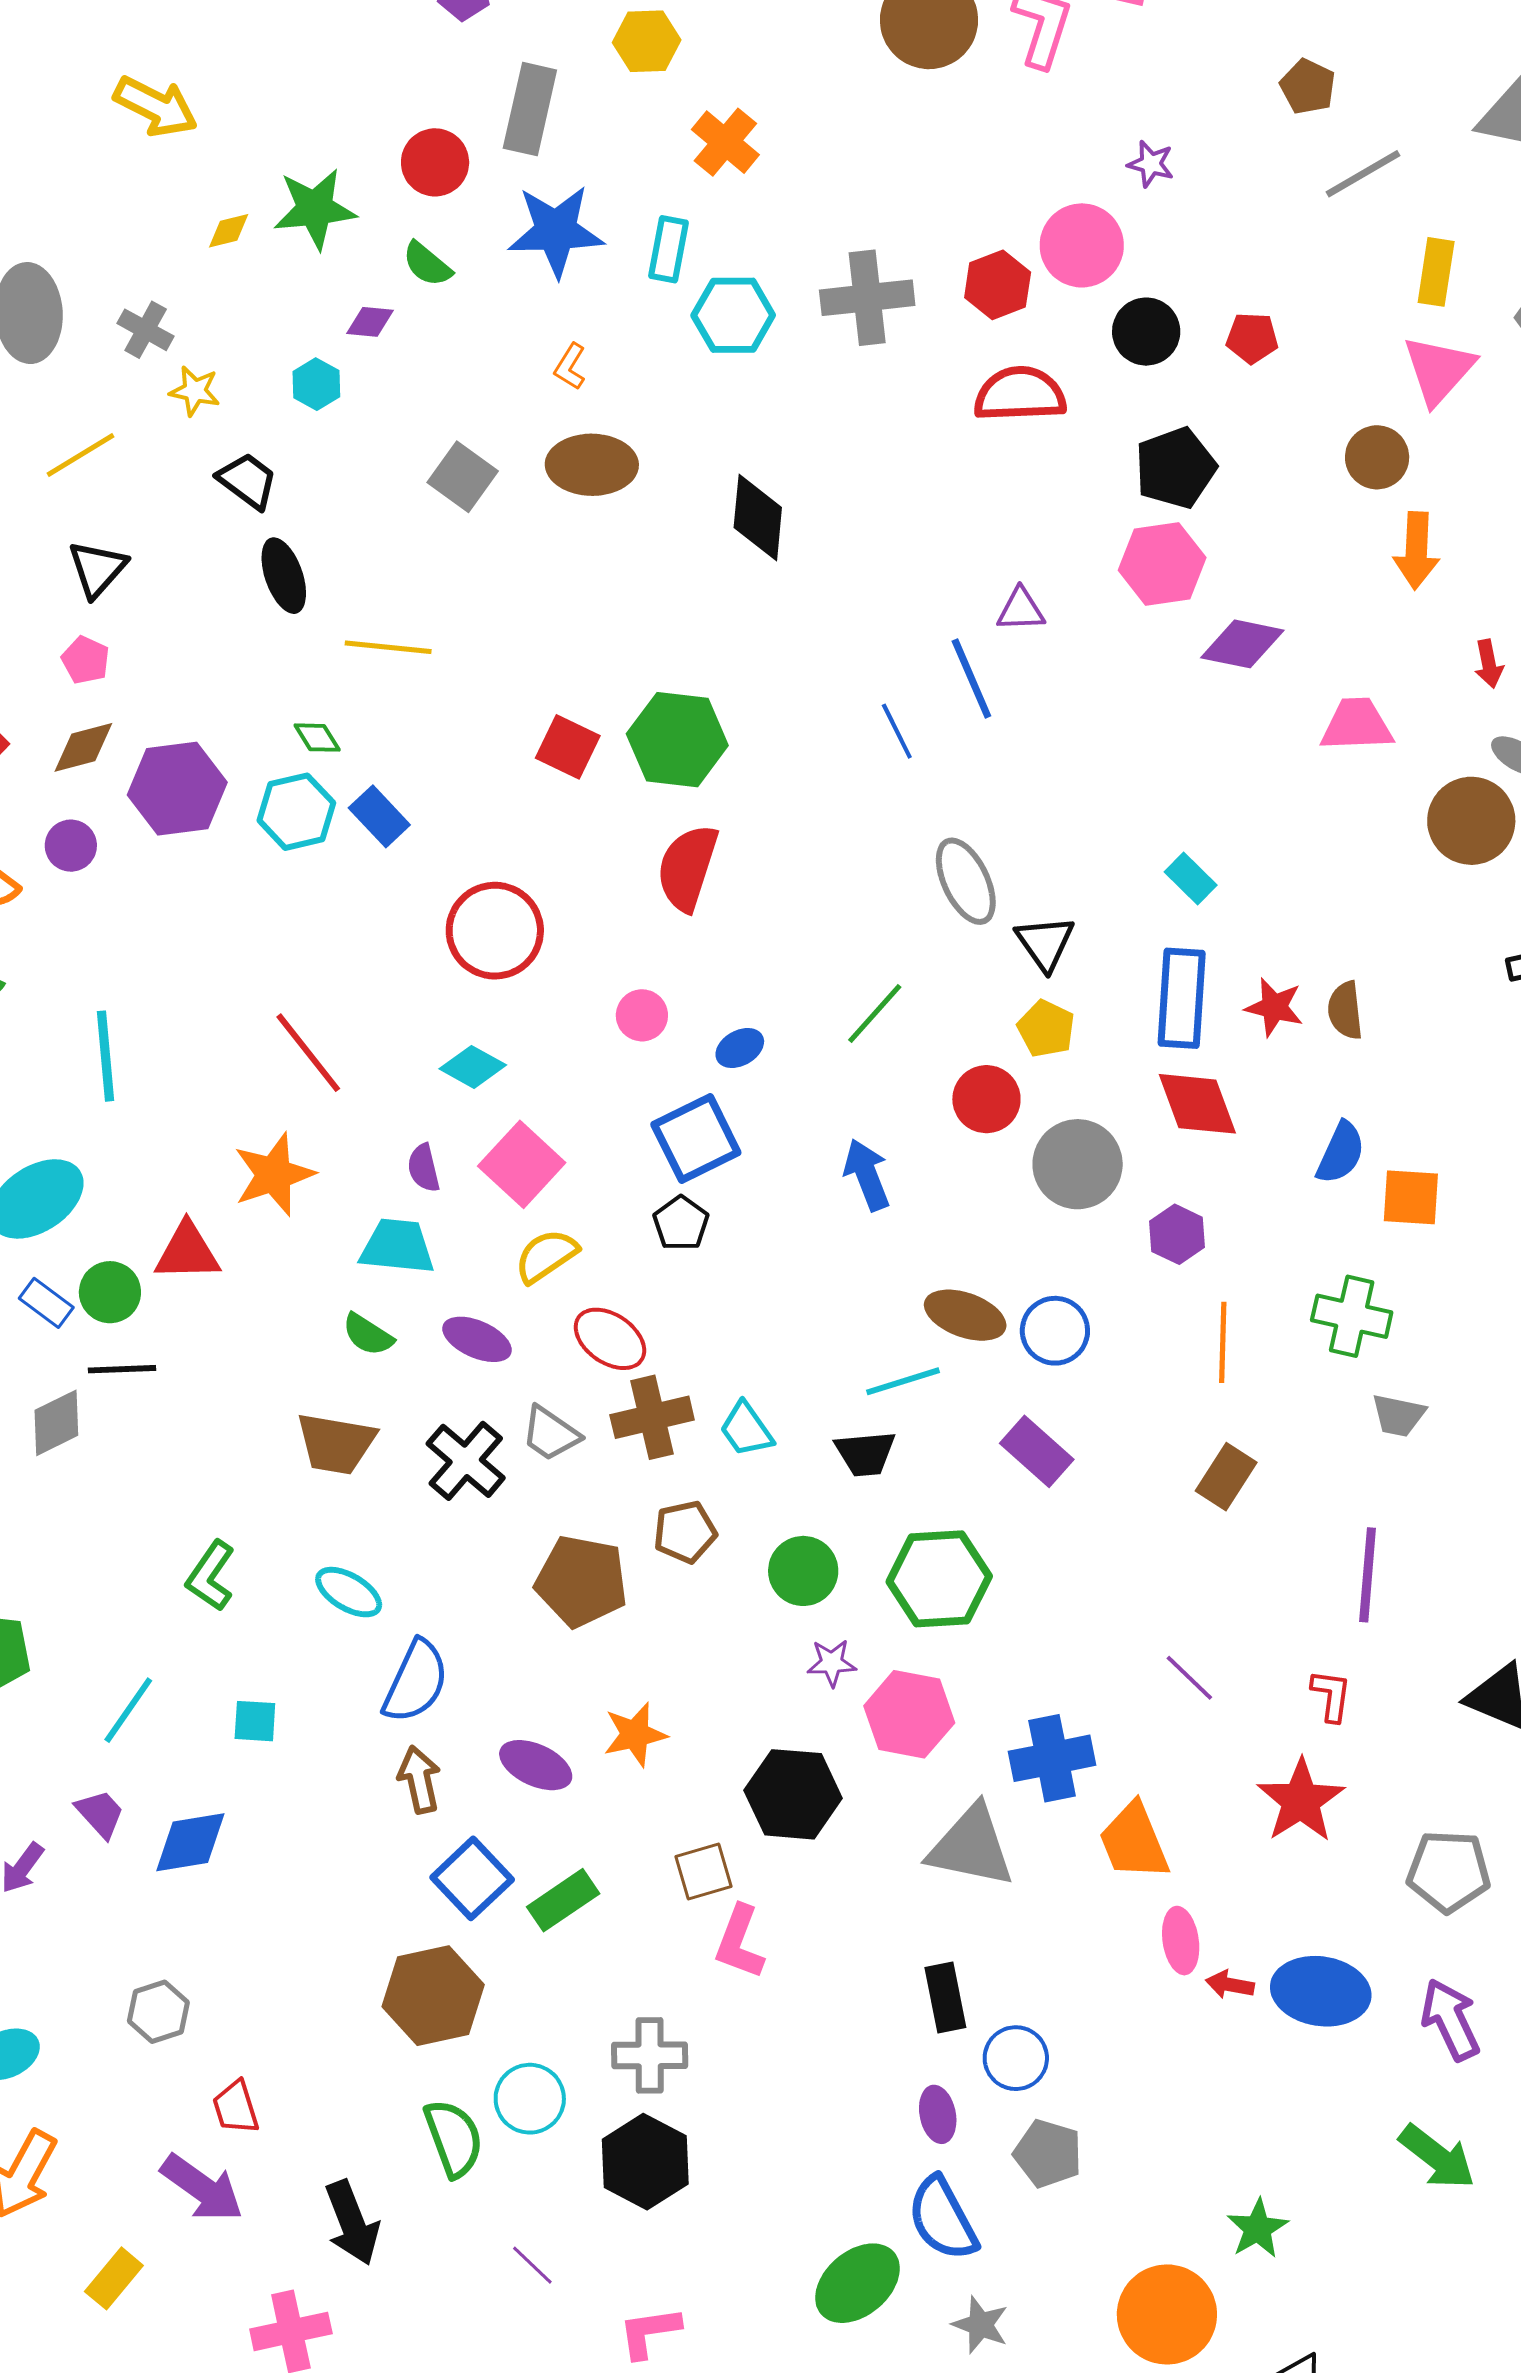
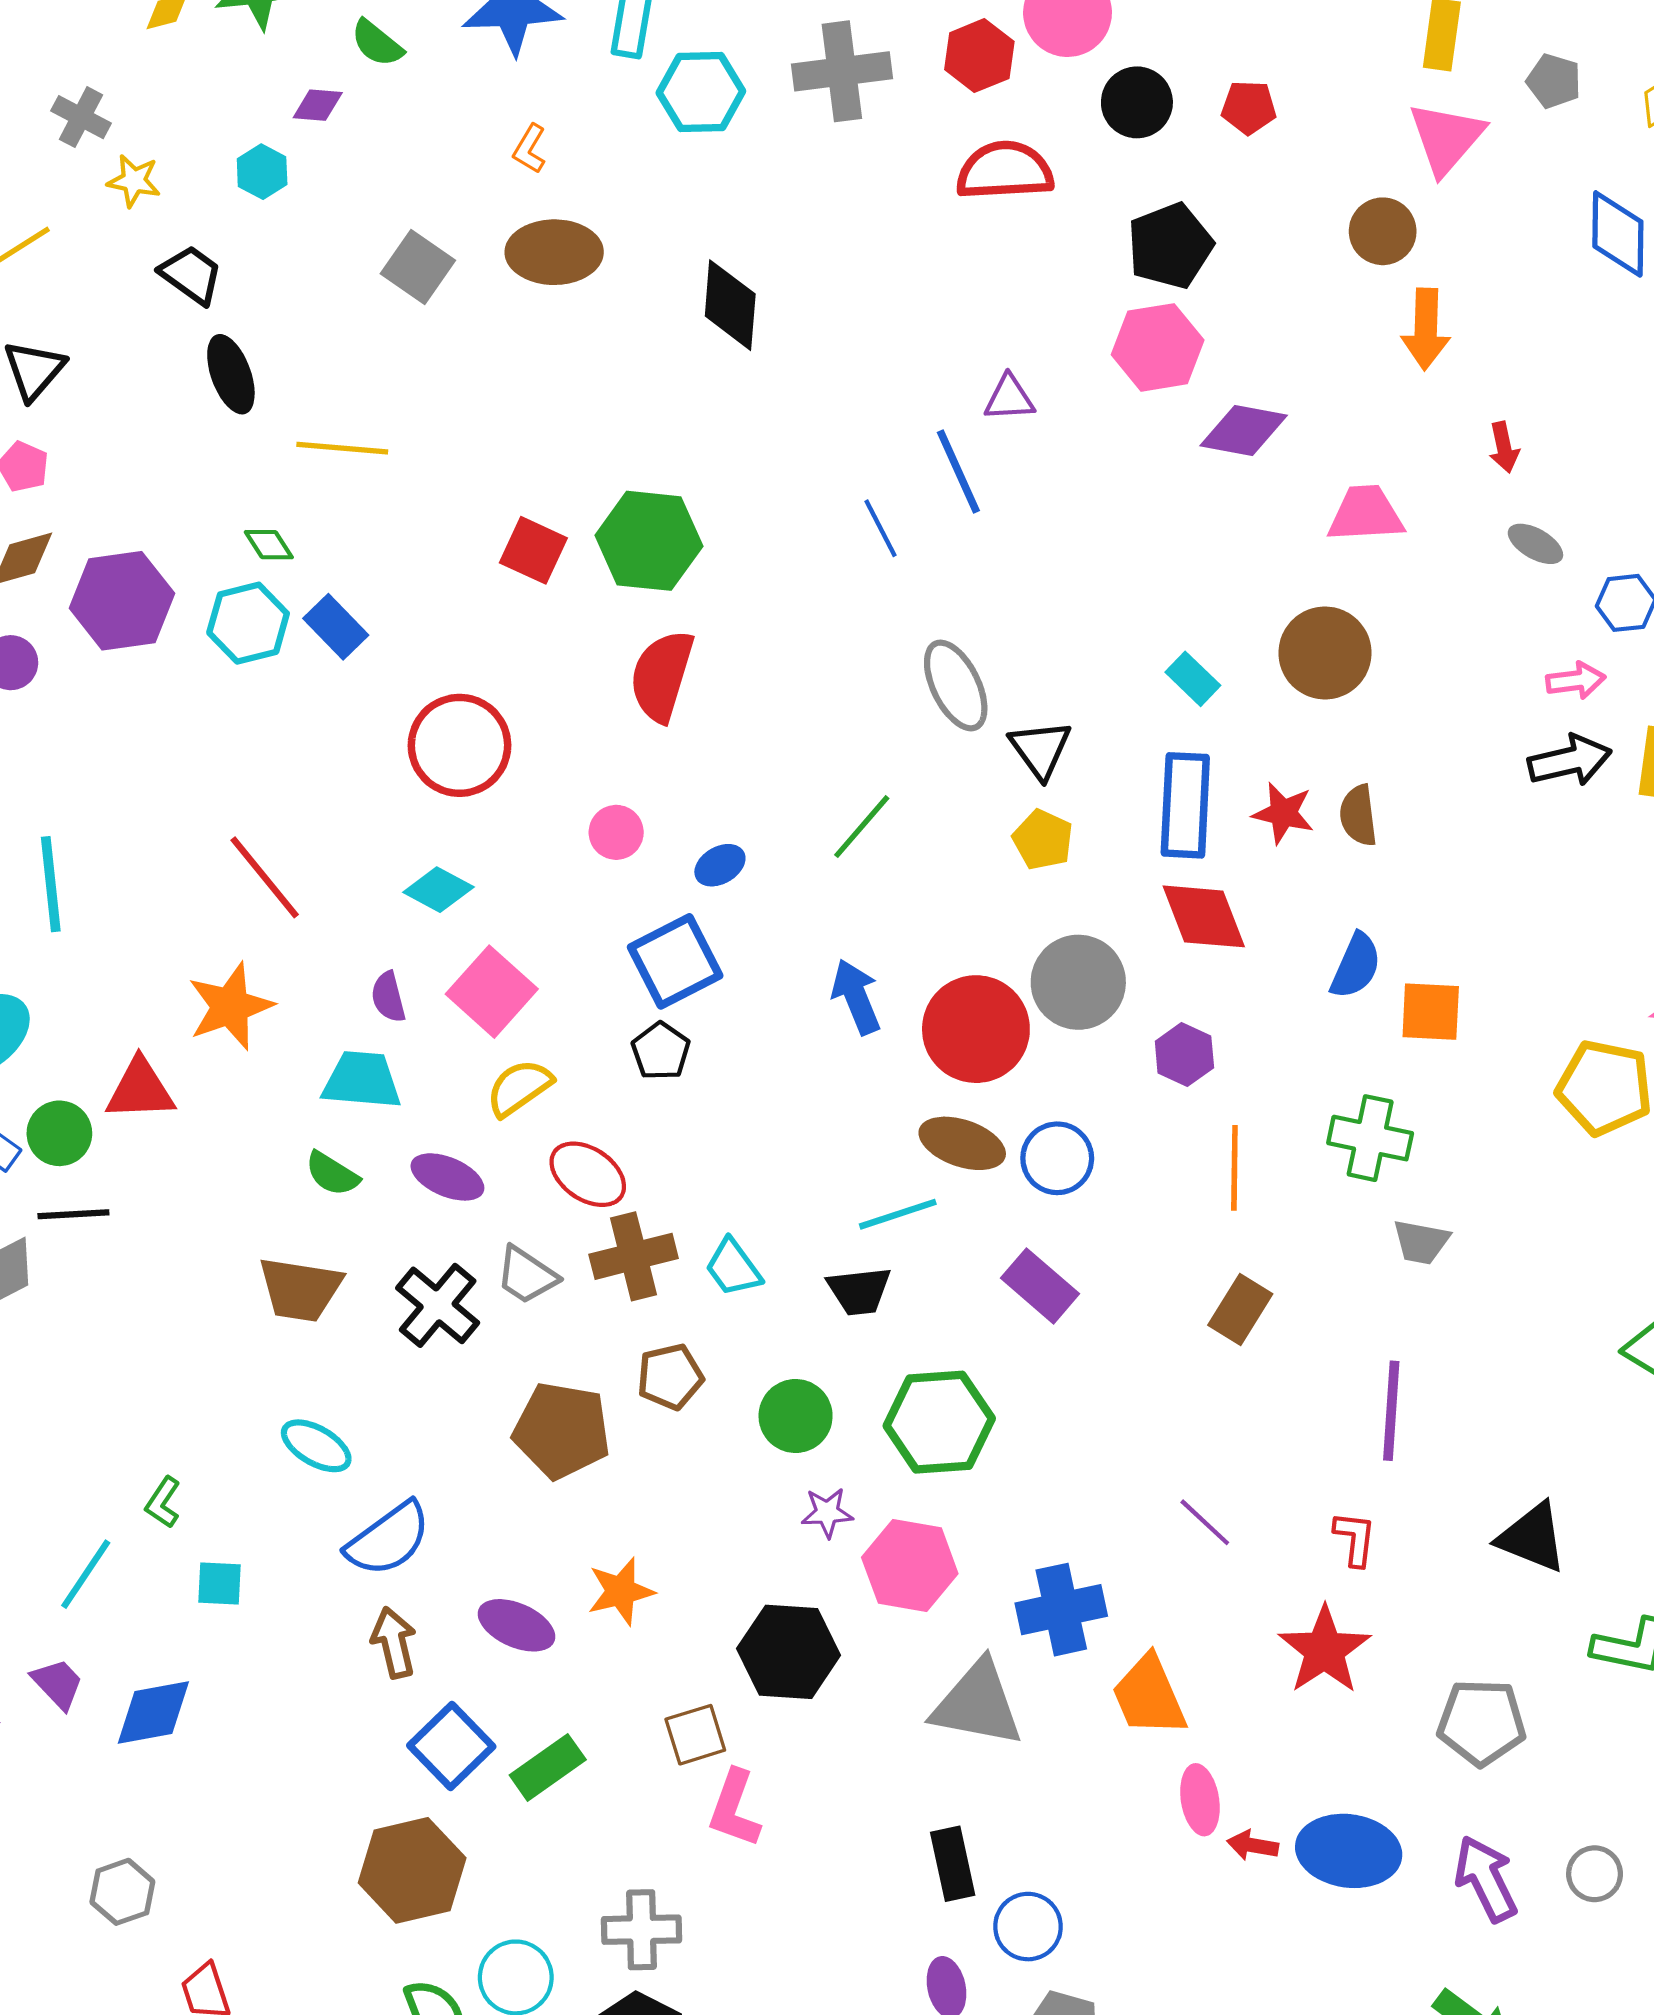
brown circle: (1471, 821) -> (1325, 653), moved
red circle: (986, 1099) -> (976, 1029), moved, size x1.5
green L-shape: (211, 1576) -> (163, 1502), moved, size x0.7
blue semicircle: (416, 1682) -> (388, 1539), turned 30

